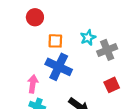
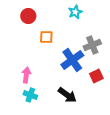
cyan star: (88, 38) -> (75, 12), moved
blue cross: (59, 67) -> (72, 60), moved, turned 30

